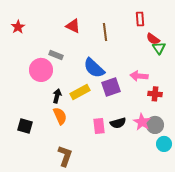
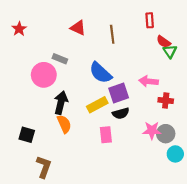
yellow rectangle: (80, 92) -> (97, 105), moved
black arrow: (57, 96) -> (61, 103), size x1.5
pink star: (142, 122) -> (152, 130), turned -30
black semicircle: (118, 123) -> (121, 113), moved
brown L-shape: (65, 156) -> (44, 167), moved

